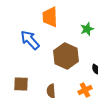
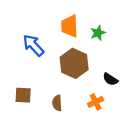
orange trapezoid: (50, 17) -> (70, 26), moved

